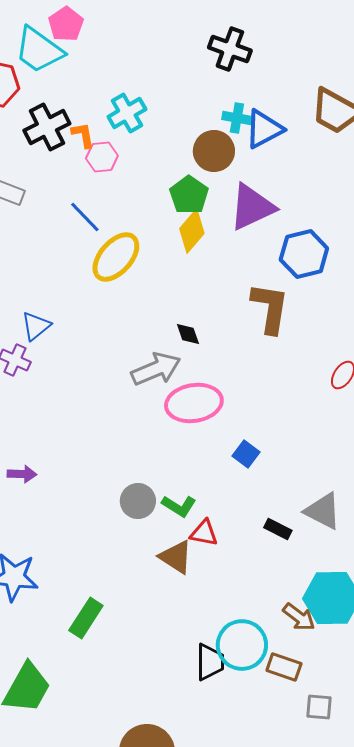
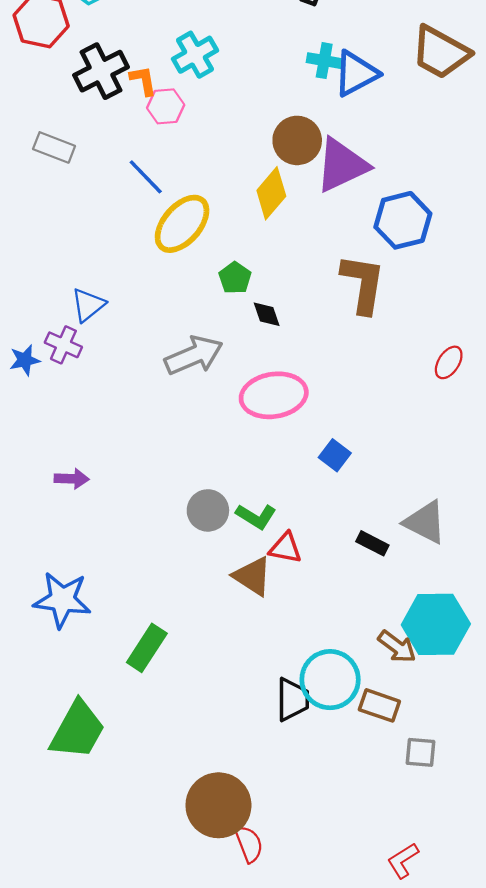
brown circle: (214, 151) -> (297, 140), moved
green pentagon: (189, 195) -> (235, 278), moved, size x0.7
gray arrow: (156, 369) -> (194, 355), moved

